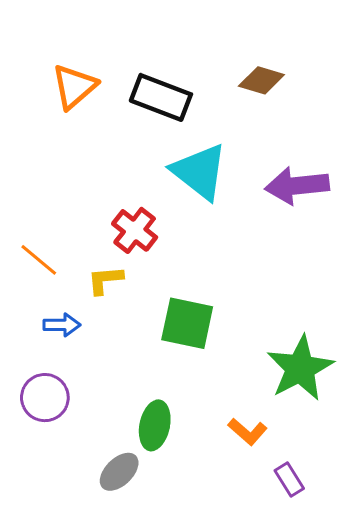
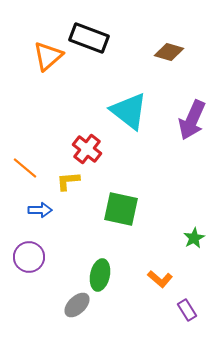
black rectangle: (161, 97) -> (89, 38), moved
purple arrow: (297, 186) -> (192, 120), turned -60
green star: (300, 368) -> (194, 238), size x0.5

